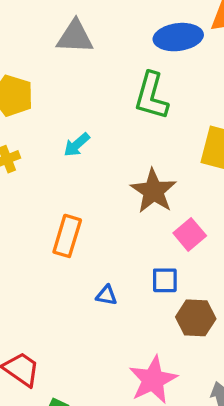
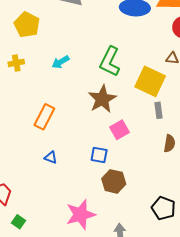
green L-shape: (151, 96) -> (110, 62), moved
blue triangle: (107, 295) -> (51, 158), moved

